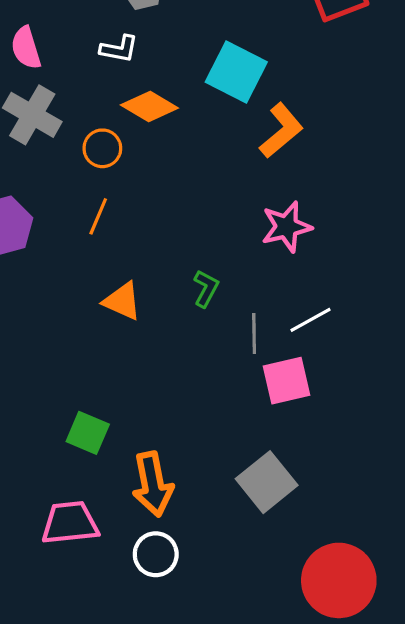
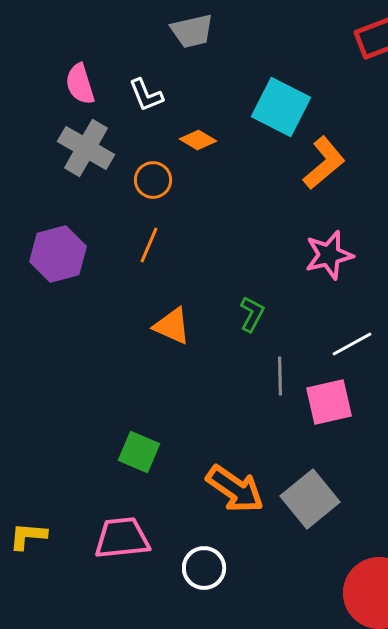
white L-shape: (119, 49) -> (146, 95), moved, turned 57
orange diamond: (149, 106) -> (198, 140), size x0.7
gray line: (254, 334) -> (280, 376), moved
orange arrow: (153, 484) -> (235, 489), moved, turned -44

